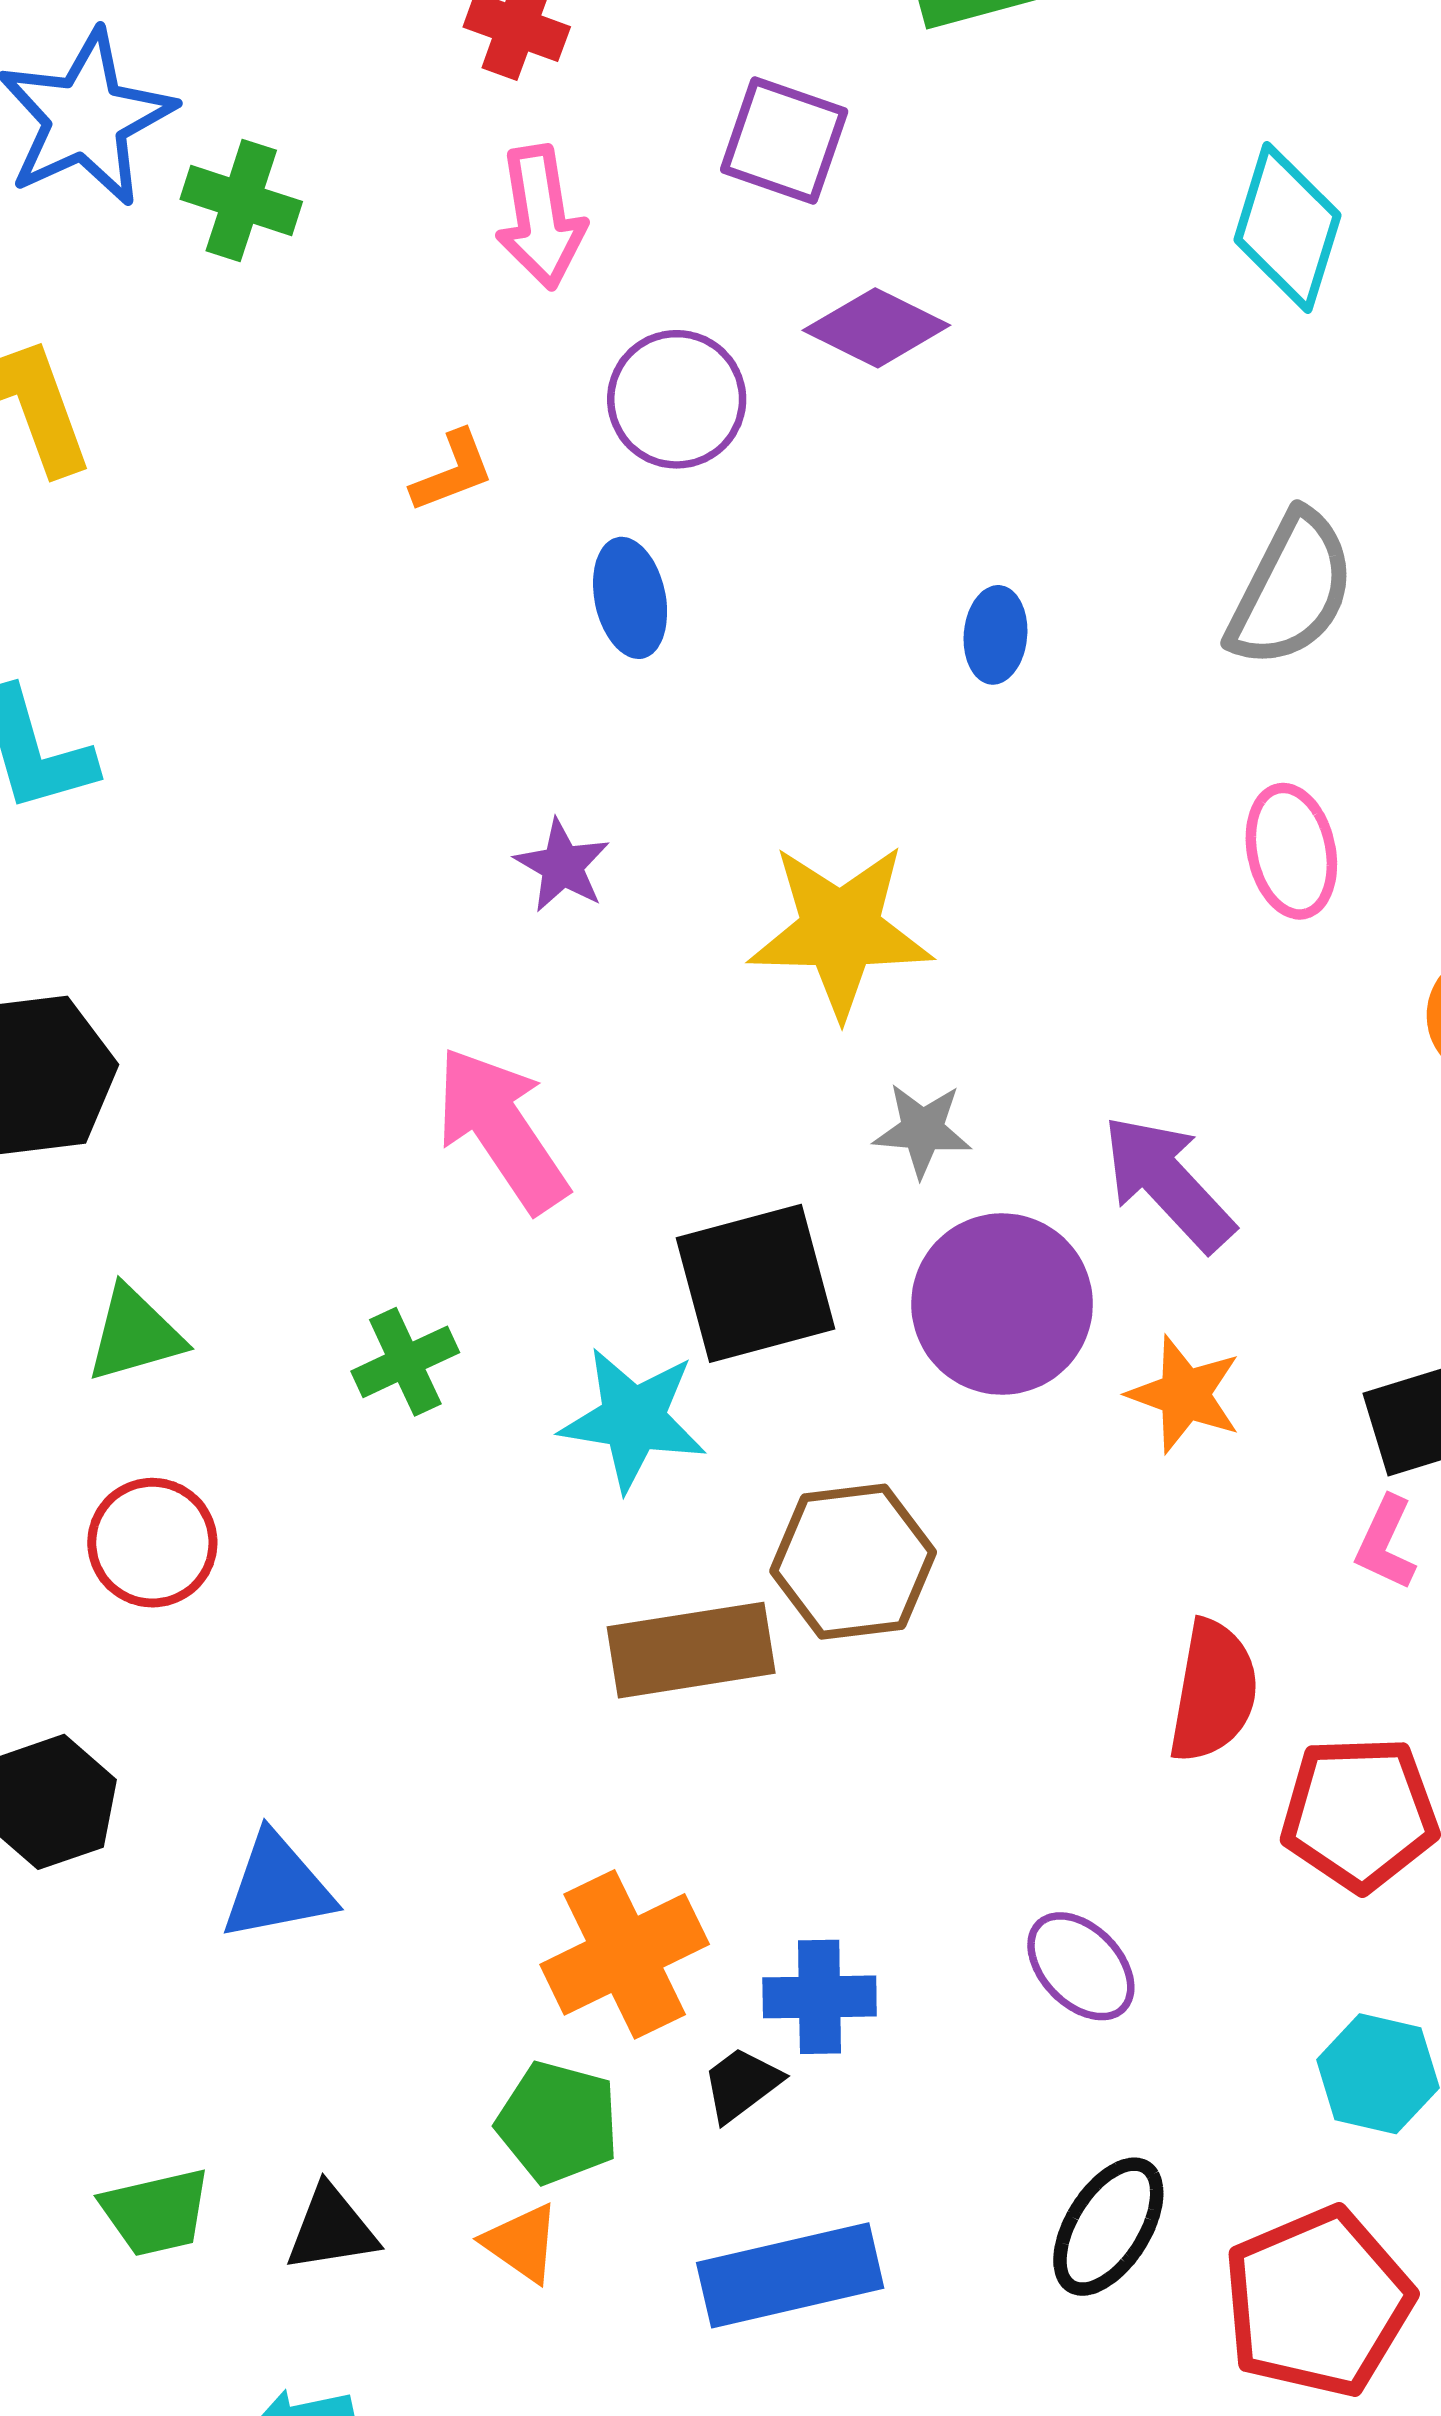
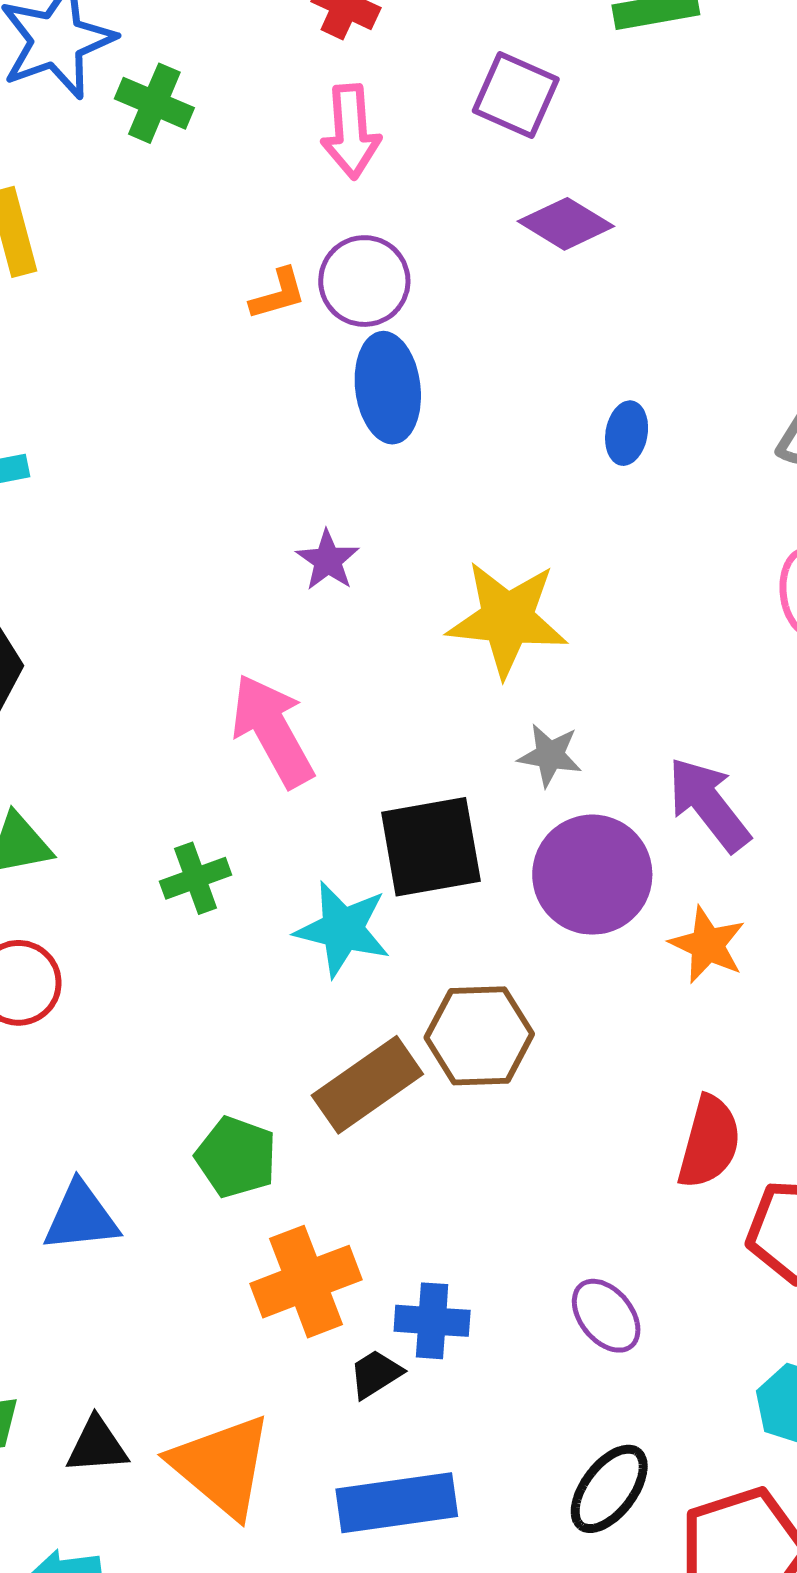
purple circle: (677, 399) -> (364, 281), moved
blue ellipse: (630, 598) -> (388, 388), size x1.4
brown rectangle: (691, 1650) -> (367, 1085), turned -31
green pentagon: (558, 2123) -> (236, 1157), moved
orange triangle: (522, 2243) -> (222, 1466), size x2.0

